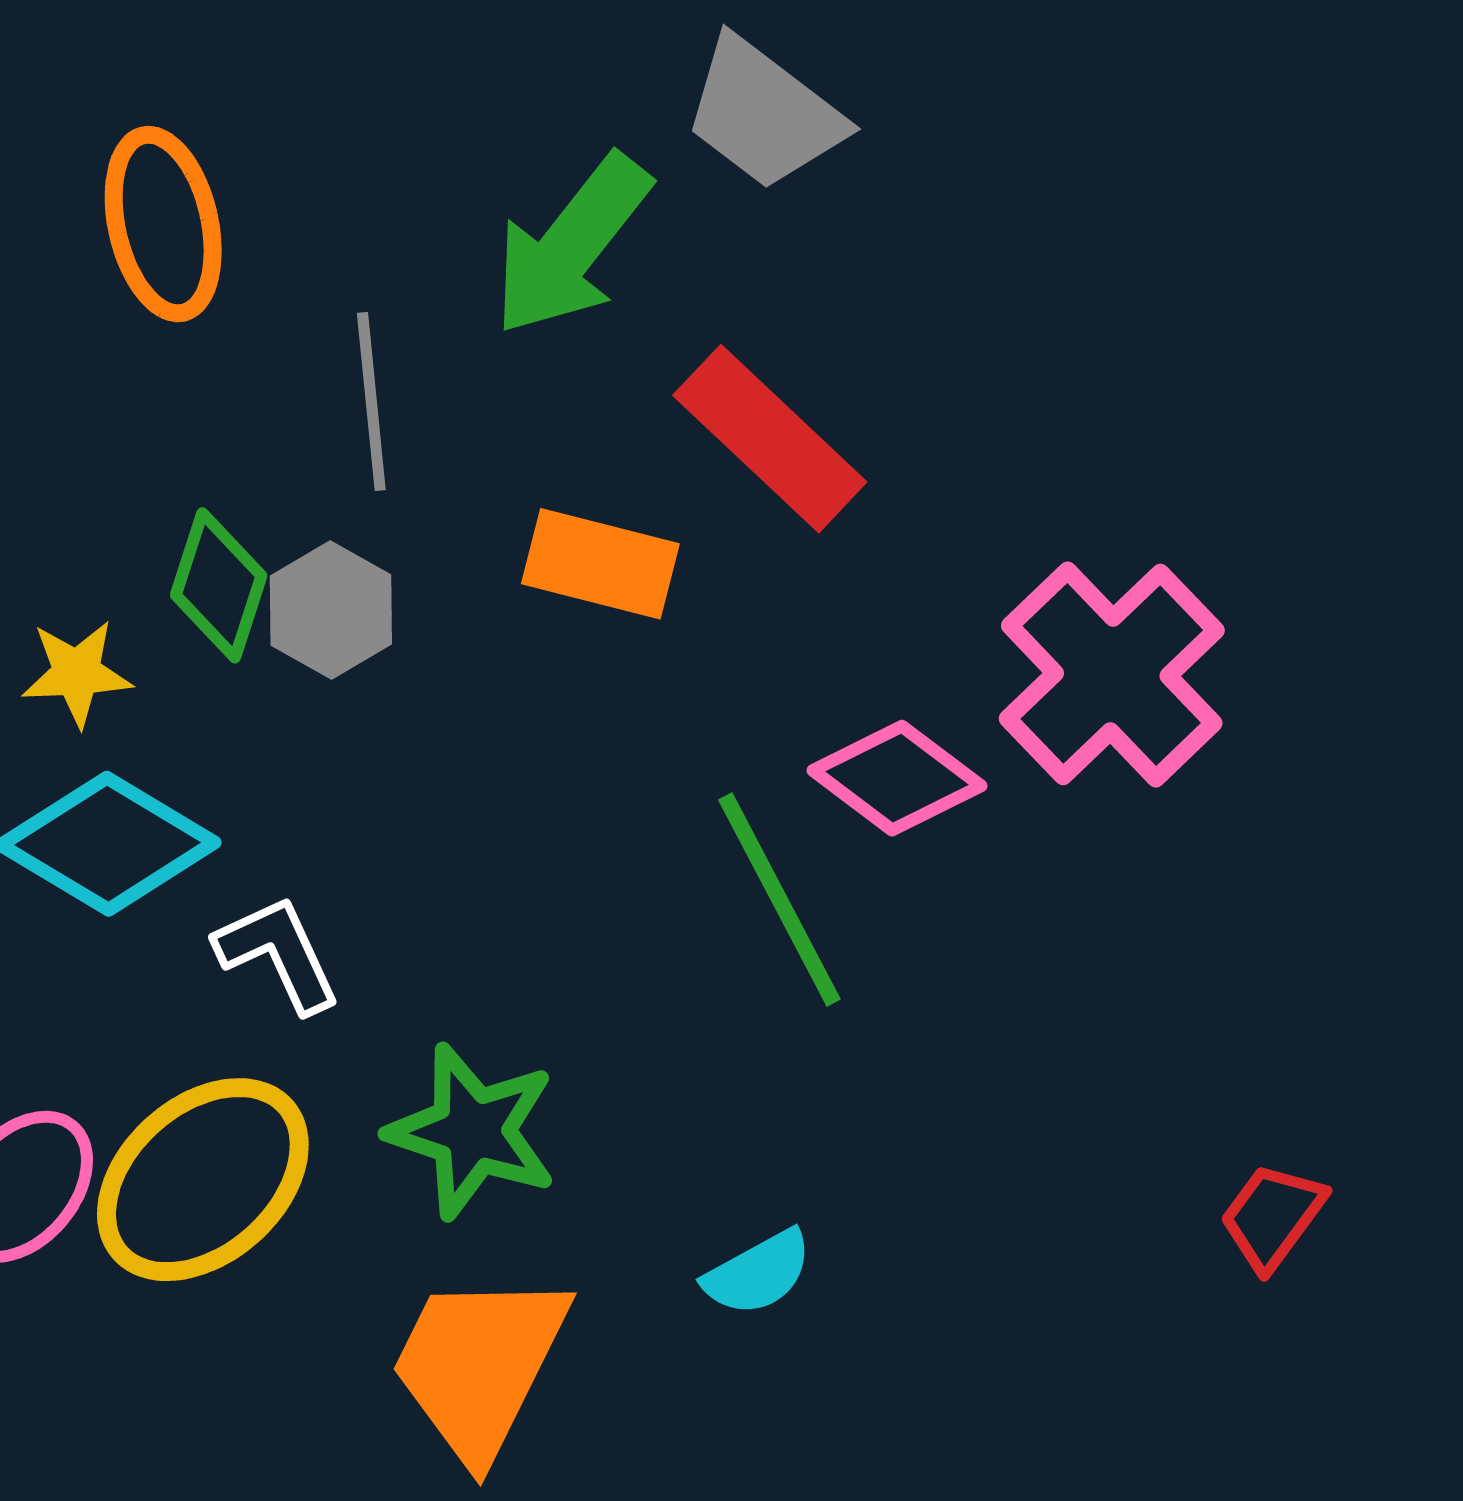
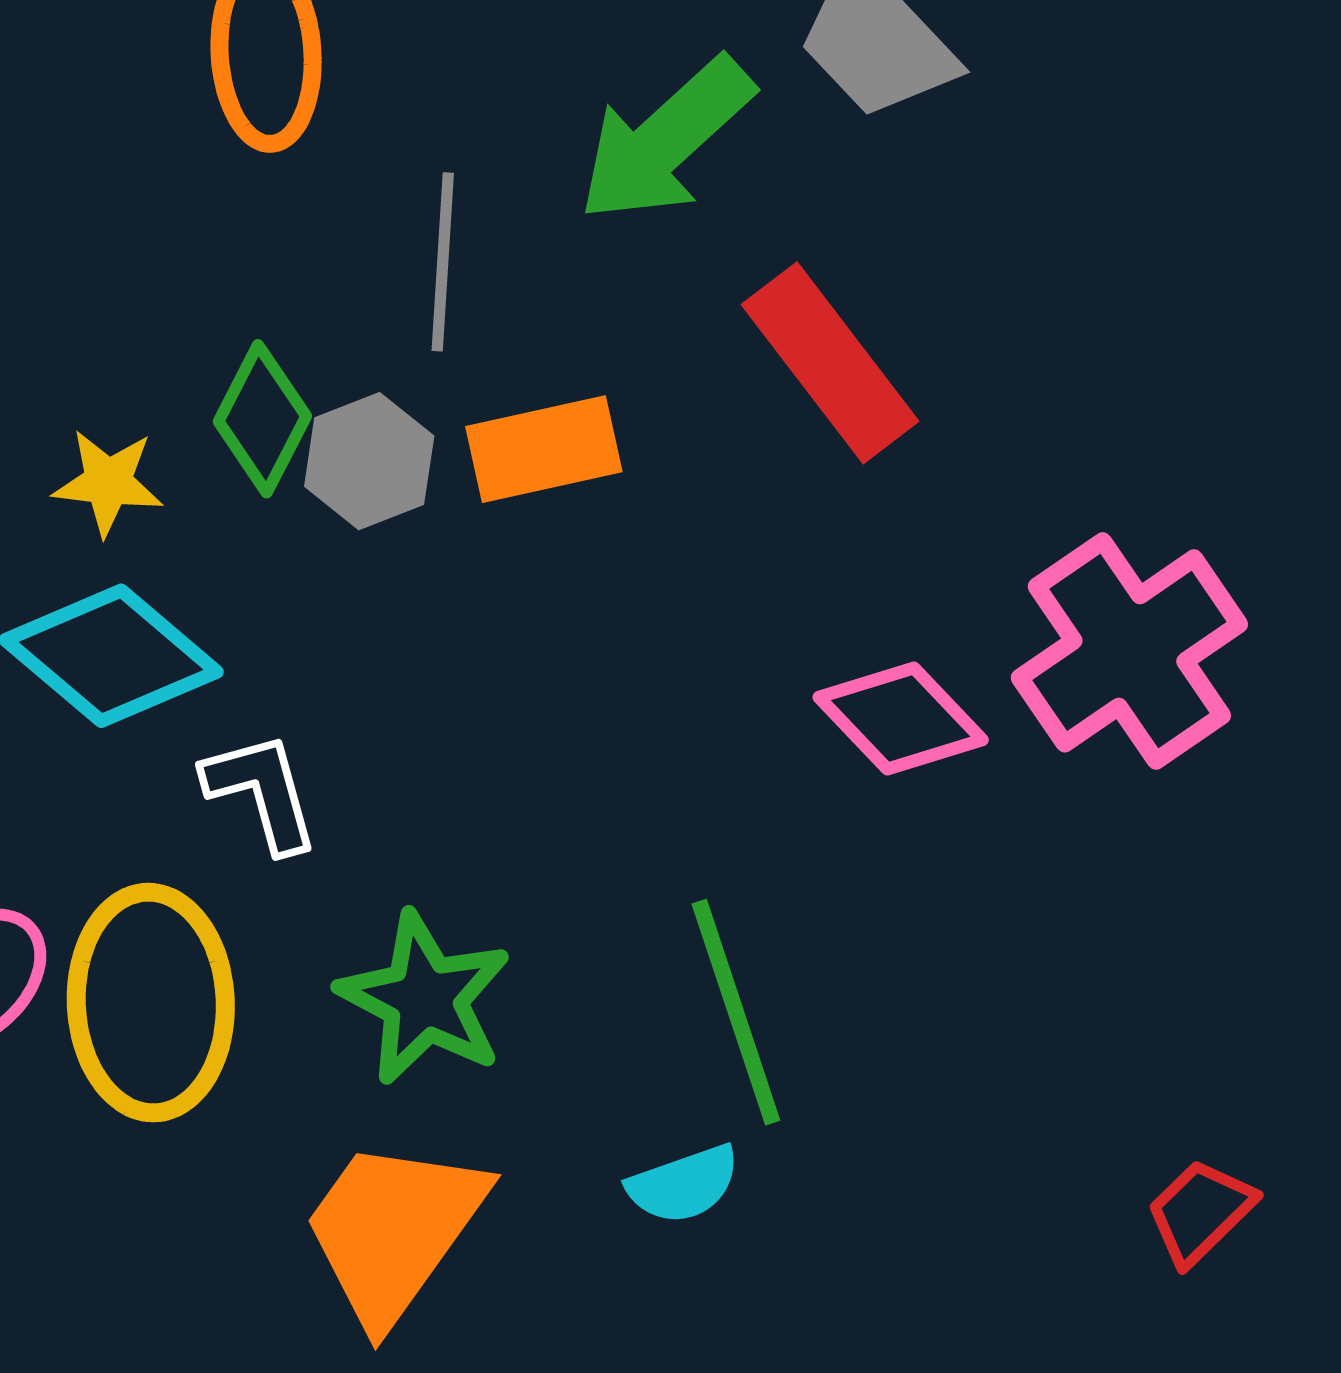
orange rectangle: (600, 564) -> (544, 449), moved, turned -36
green line: (779, 900) -> (736, 1012), moved
yellow ellipse: (203, 1180) -> (151, 1003), turned -60

